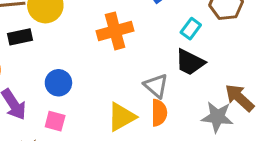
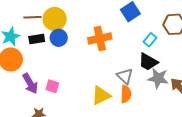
blue circle: (58, 83) -> (59, 38), moved
gray star: (217, 117) -> (158, 78), moved
pink square: (55, 121) -> (52, 86), moved

